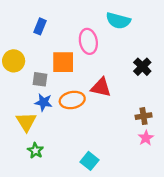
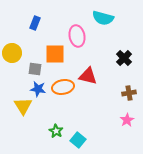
brown cross: (144, 116) -> (129, 93), moved
green star: (35, 151) -> (56, 131), moved

